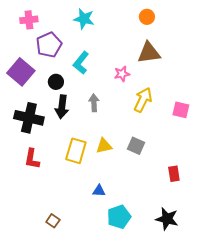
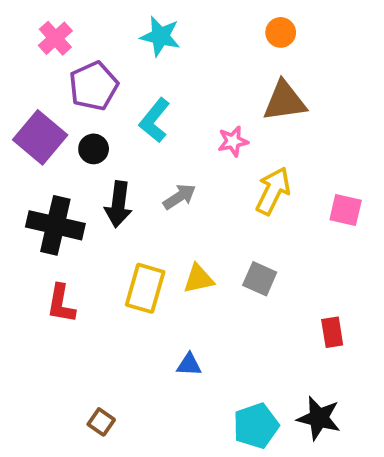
pink cross: (29, 20) -> (55, 38), turned -36
black circle: (56, 82) -> (94, 149), moved
gray arrow: (94, 103) -> (179, 197), turned 60
cyan pentagon: (119, 217) -> (256, 426), moved

